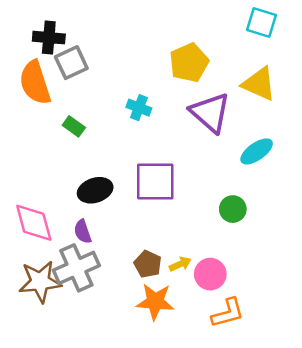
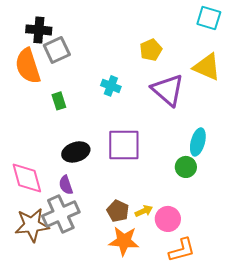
yellow pentagon: (189, 63) -> (151, 50), size x0.7
green rectangle: (74, 126) -> (59, 101), turned 36
cyan ellipse: (257, 151) -> (198, 142), moved, turned -40

